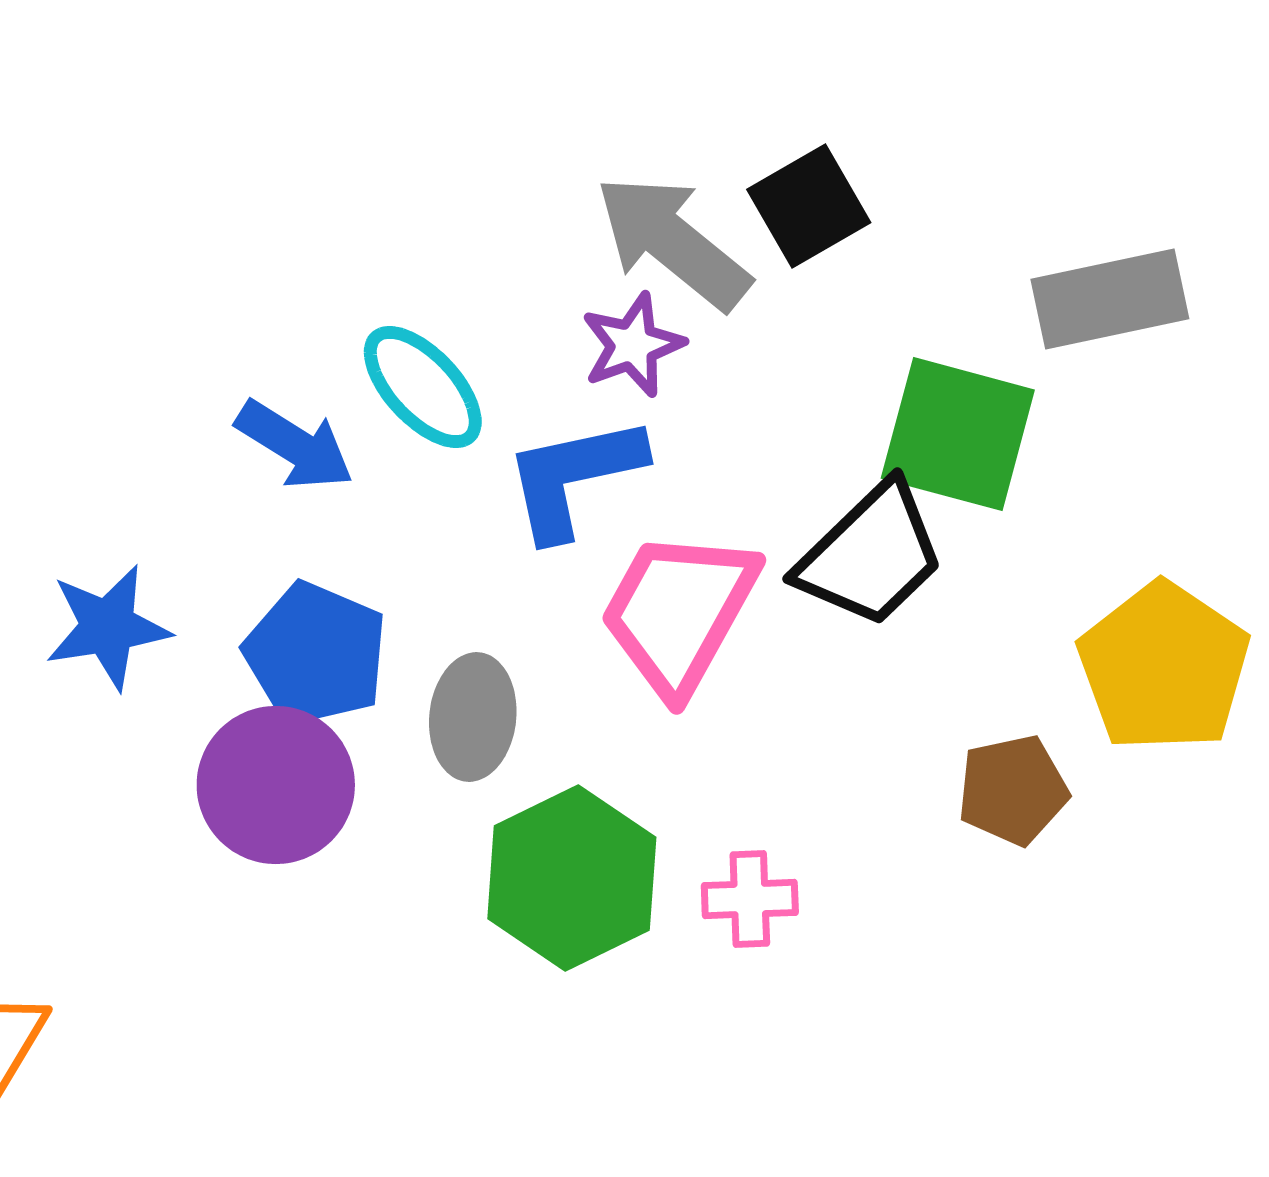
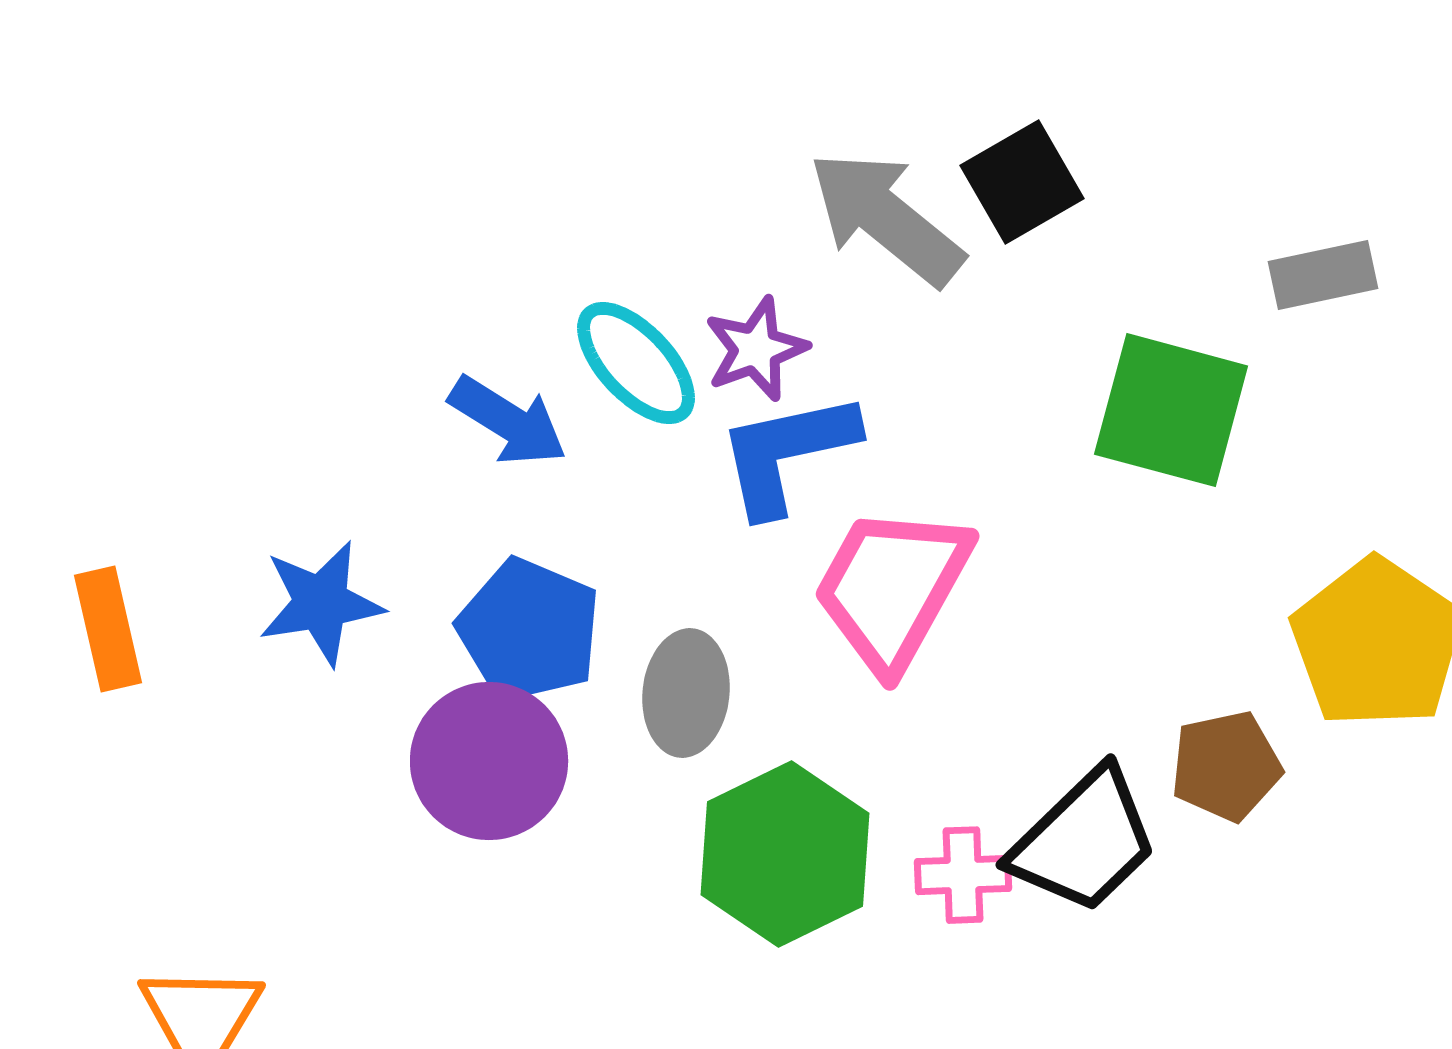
gray rectangle: (1110, 299) -> (1323, 275), size x0.7
purple star: (633, 345) -> (756, 349), moved
black trapezoid: (871, 555) -> (1084, 841), moved

